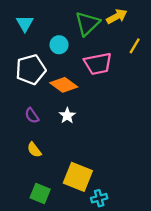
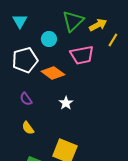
yellow arrow: (117, 16) -> (98, 25), moved
white star: (67, 116) -> (66, 103), moved

